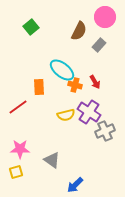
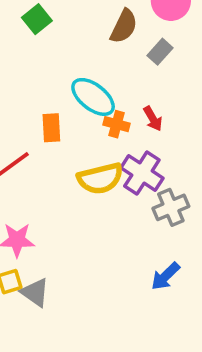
yellow semicircle: (66, 115) -> (100, 178), size x1.4
gray triangle: (52, 160) -> (35, 292), moved
blue arrow: (75, 185) -> (165, 276), moved

